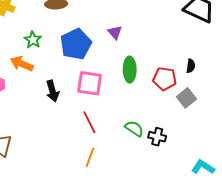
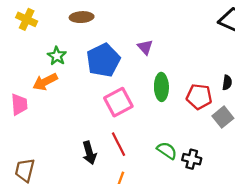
orange arrow: (22, 64) -> (45, 82), turned -50
pink square: (90, 83) -> (118, 102), turned -36
black arrow: (53, 91) -> (89, 153), moved

